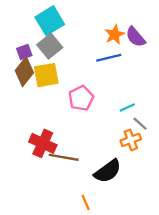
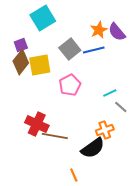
gray square: (50, 46) -> (70, 49), moved
orange cross: (131, 140) -> (105, 130), moved

